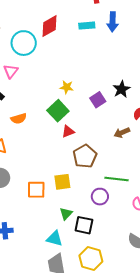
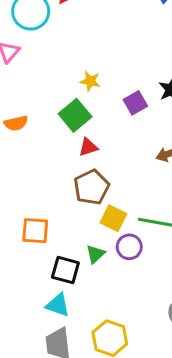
brown pentagon: (85, 156) -> (91, 187), moved
yellow square: (62, 182) -> (113, 218), moved, turned 30
green triangle: (66, 214) -> (95, 254), moved
black square: (84, 225) -> (65, 270), moved

